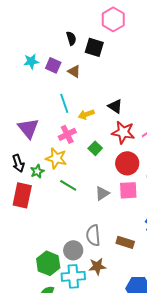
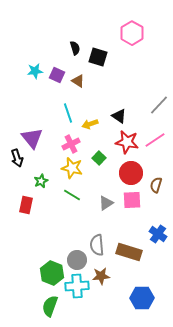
pink hexagon: (113, 19) -> (132, 33), moved
yellow star: (56, 158) -> (72, 168), moved
black arrow: (18, 163) -> (17, 158), moved
red rectangle: (22, 195) -> (26, 205), size x0.7
brown rectangle: (125, 242) -> (129, 252), size x1.4

